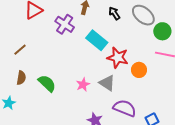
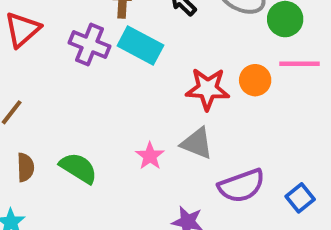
cyan rectangle: (97, 40) -> (140, 45), moved
orange circle: (139, 70) -> (255, 80), moved
purple semicircle: (125, 108) -> (241, 186), turned 150

